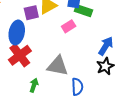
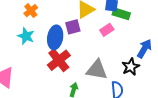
purple square: (31, 13) -> (73, 27), moved
black star: (105, 66) -> (131, 67), moved

